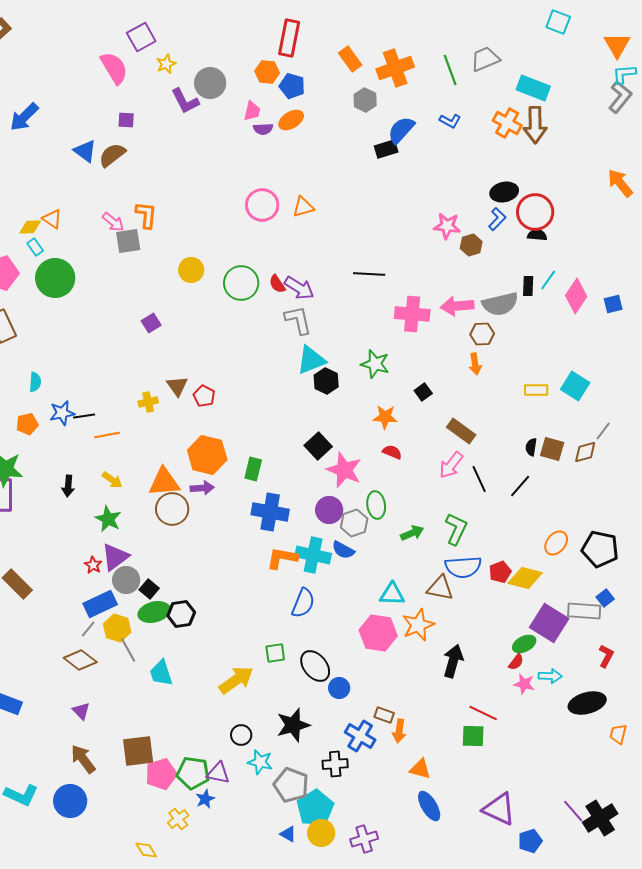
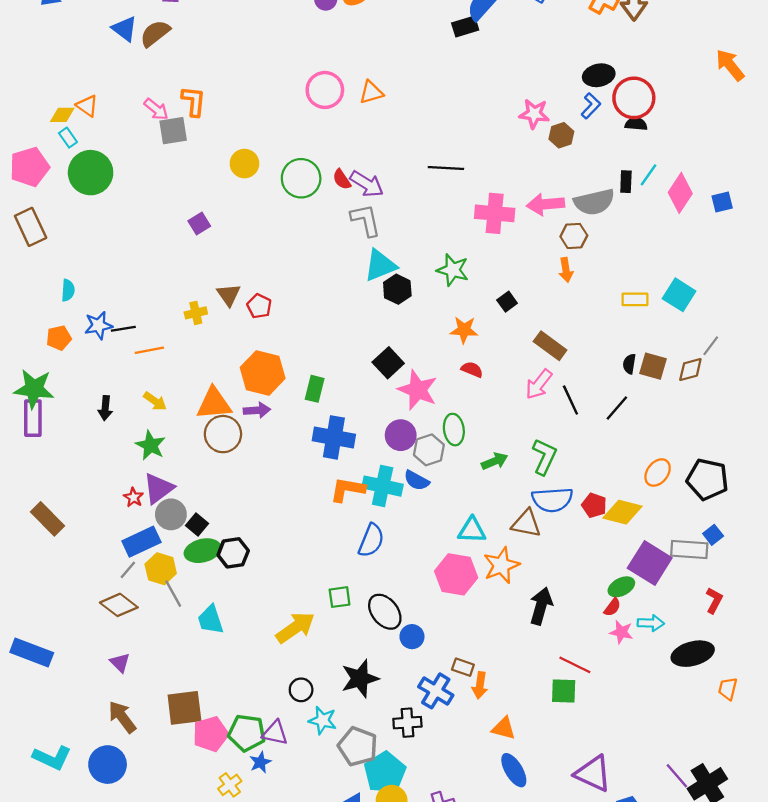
red pentagon: (500, 572) -> (594, 505), turned -30

